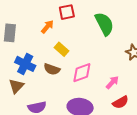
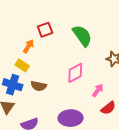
yellow rectangle: (62, 49) -> (22, 65), moved
pink diamond: (82, 73) -> (75, 73), moved

